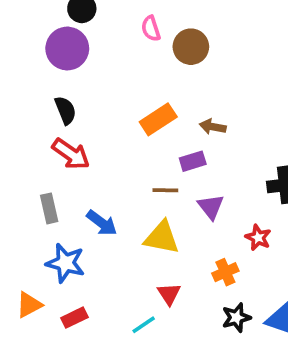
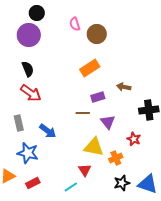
orange rectangle: (158, 119) -> (90, 68), moved
brown arrow: (213, 127) -> (124, 87), moved
yellow triangle: (162, 238) -> (94, 147), moved

